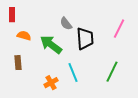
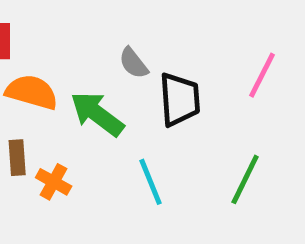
orange semicircle: (24, 36) -> (32, 92), size x1.5
orange cross: (51, 83) -> (54, 182), moved, turned -32

